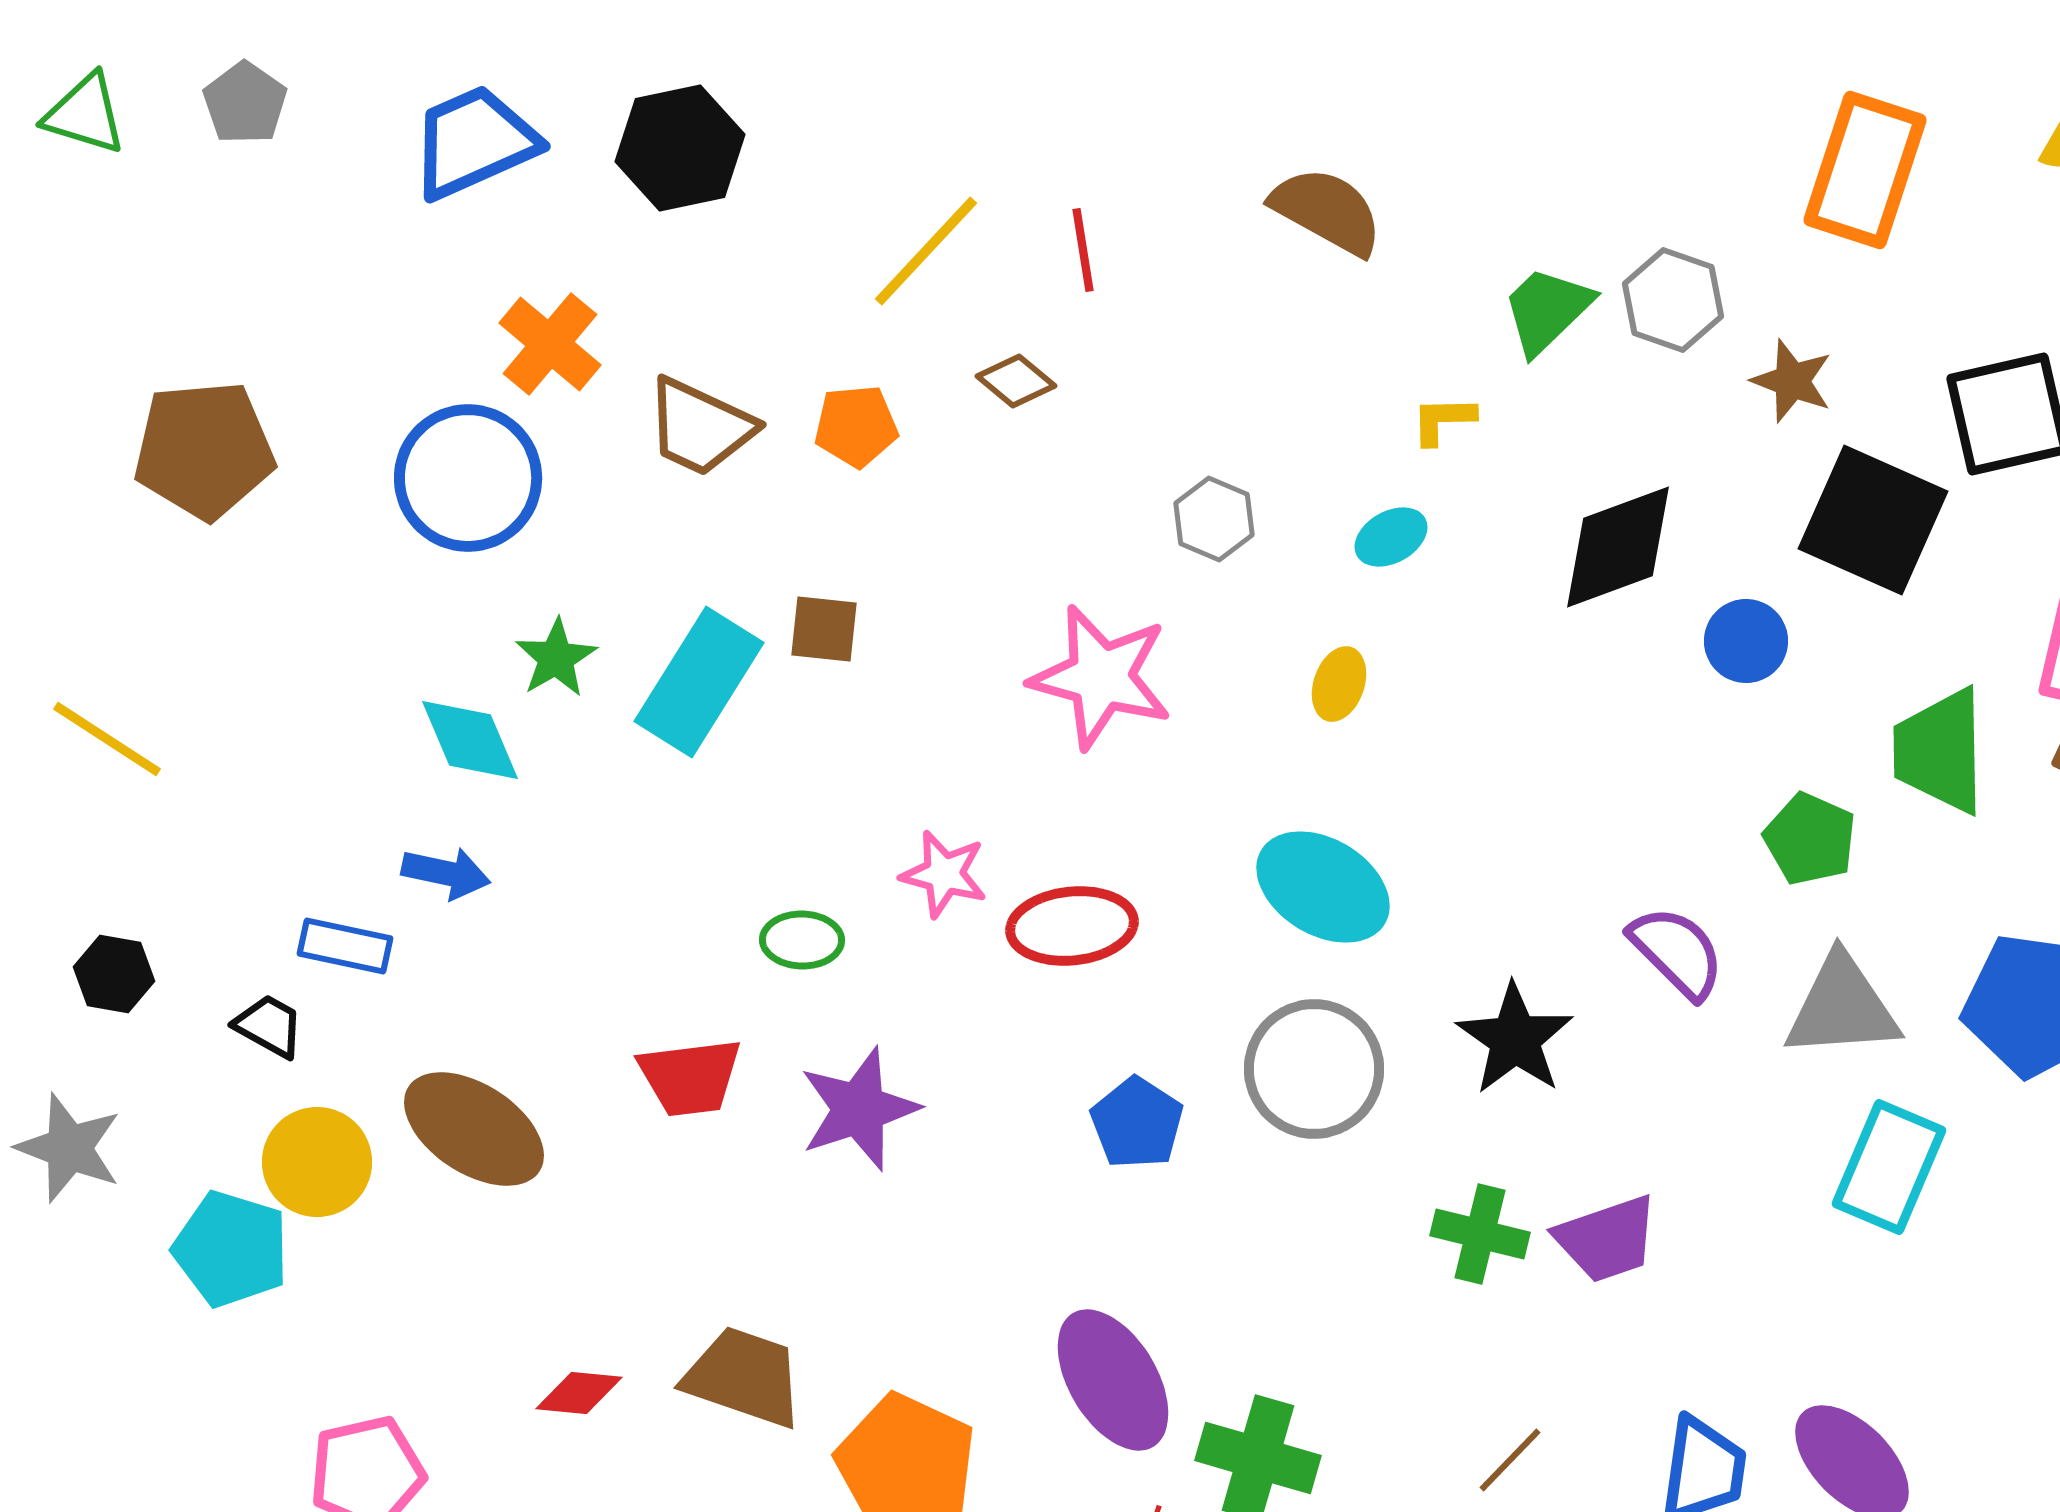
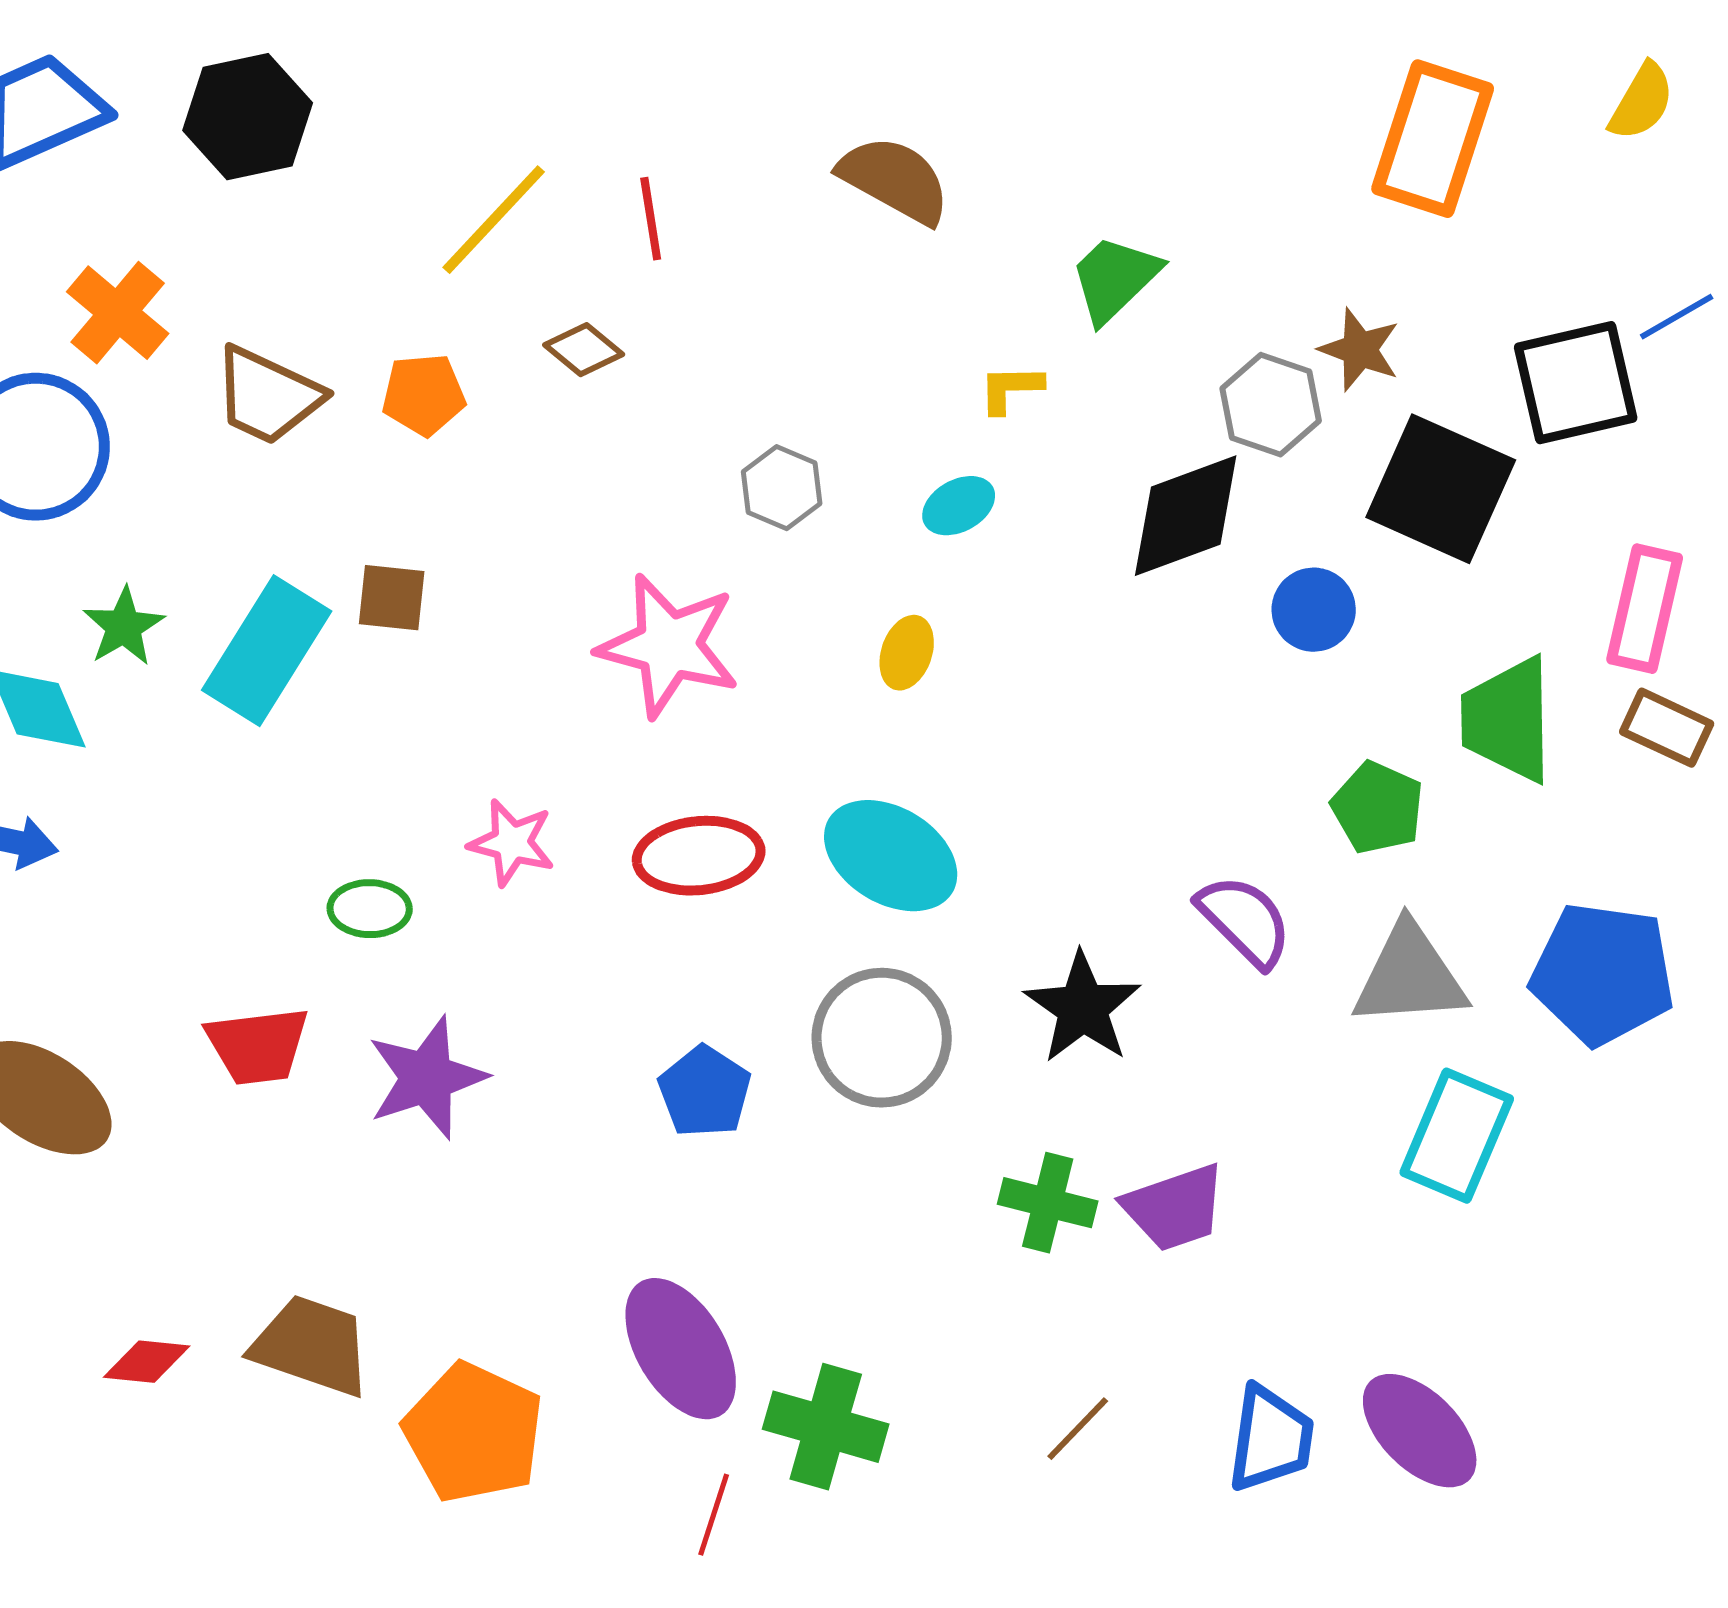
gray hexagon: (1673, 300) -> (1271, 405), moved
red ellipse: (1072, 926) -> (699, 856), moved

